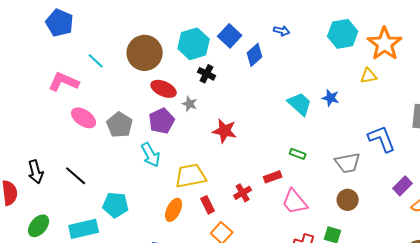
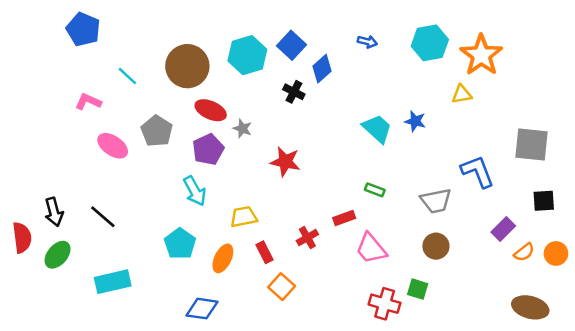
blue arrow: (282, 31) -> (367, 42), moved
black cross: (207, 74) -> (294, 92), moved
pink L-shape: (64, 82) -> (88, 102), size x0.7
gray pentagon: (120, 125) -> (157, 131), moved
yellow trapezoid: (191, 176) -> (244, 217), size x0.7
cyan pentagon: (116, 205) -> (180, 244), moved, turned 30
green ellipse: (39, 226) -> (58, 255), moved

